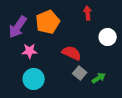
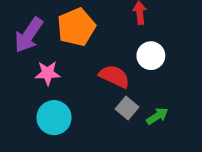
white circle: (108, 37) -> (151, 56), moved

